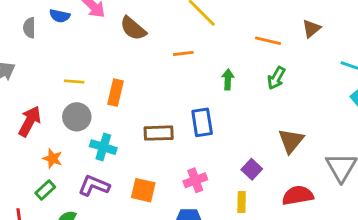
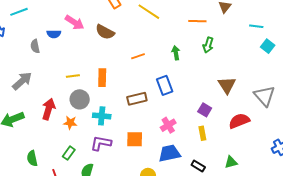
orange line: (183, 53) -> (138, 56), moved
orange star: (53, 159) -> (70, 123), moved

